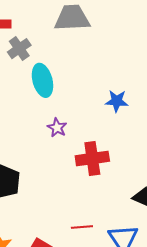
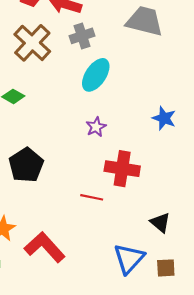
cyan ellipse: (42, 80) -> (96, 75), turned 32
red line: (82, 227) -> (92, 197), moved

